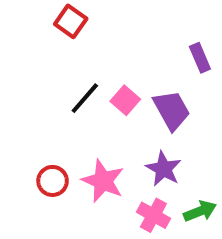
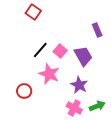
pink star: (103, 181) -> (49, 74), moved

